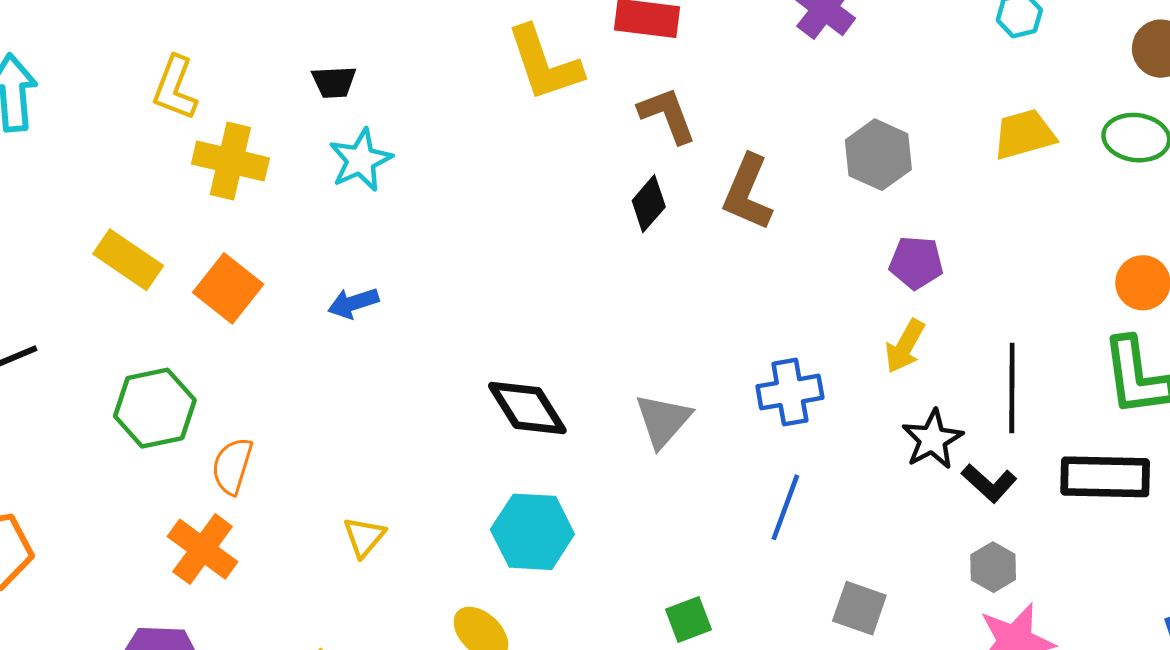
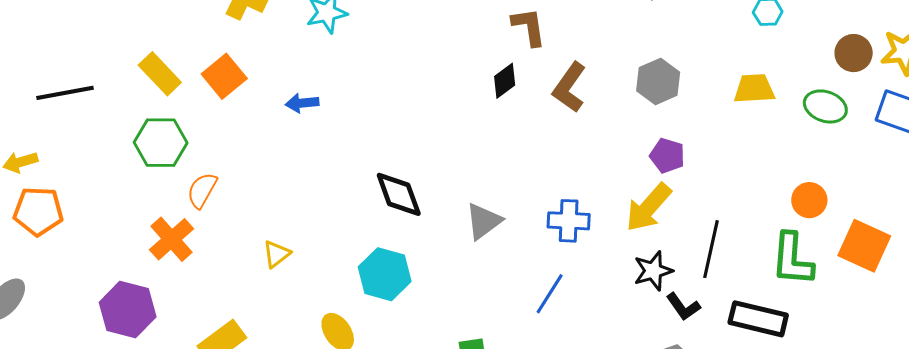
yellow rectangle: (128, 260) -> (160, 74), moved
yellow arrow: (905, 346) -> (648, 207), size x1.5

